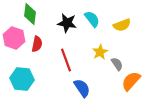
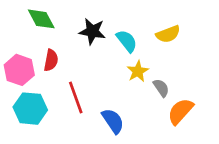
green diamond: (30, 14) -> (41, 19), turned -35
cyan semicircle: (92, 19) -> (127, 41), moved
pink hexagon: (14, 38) -> (19, 70), moved
red line: (66, 60) -> (76, 97), moved

